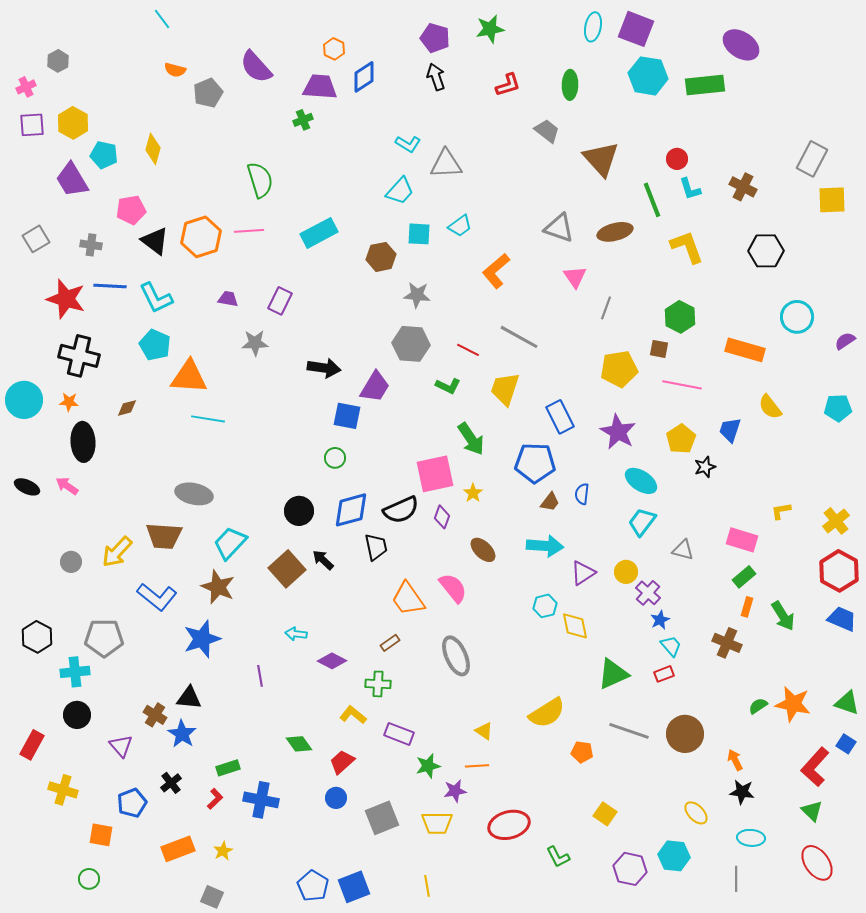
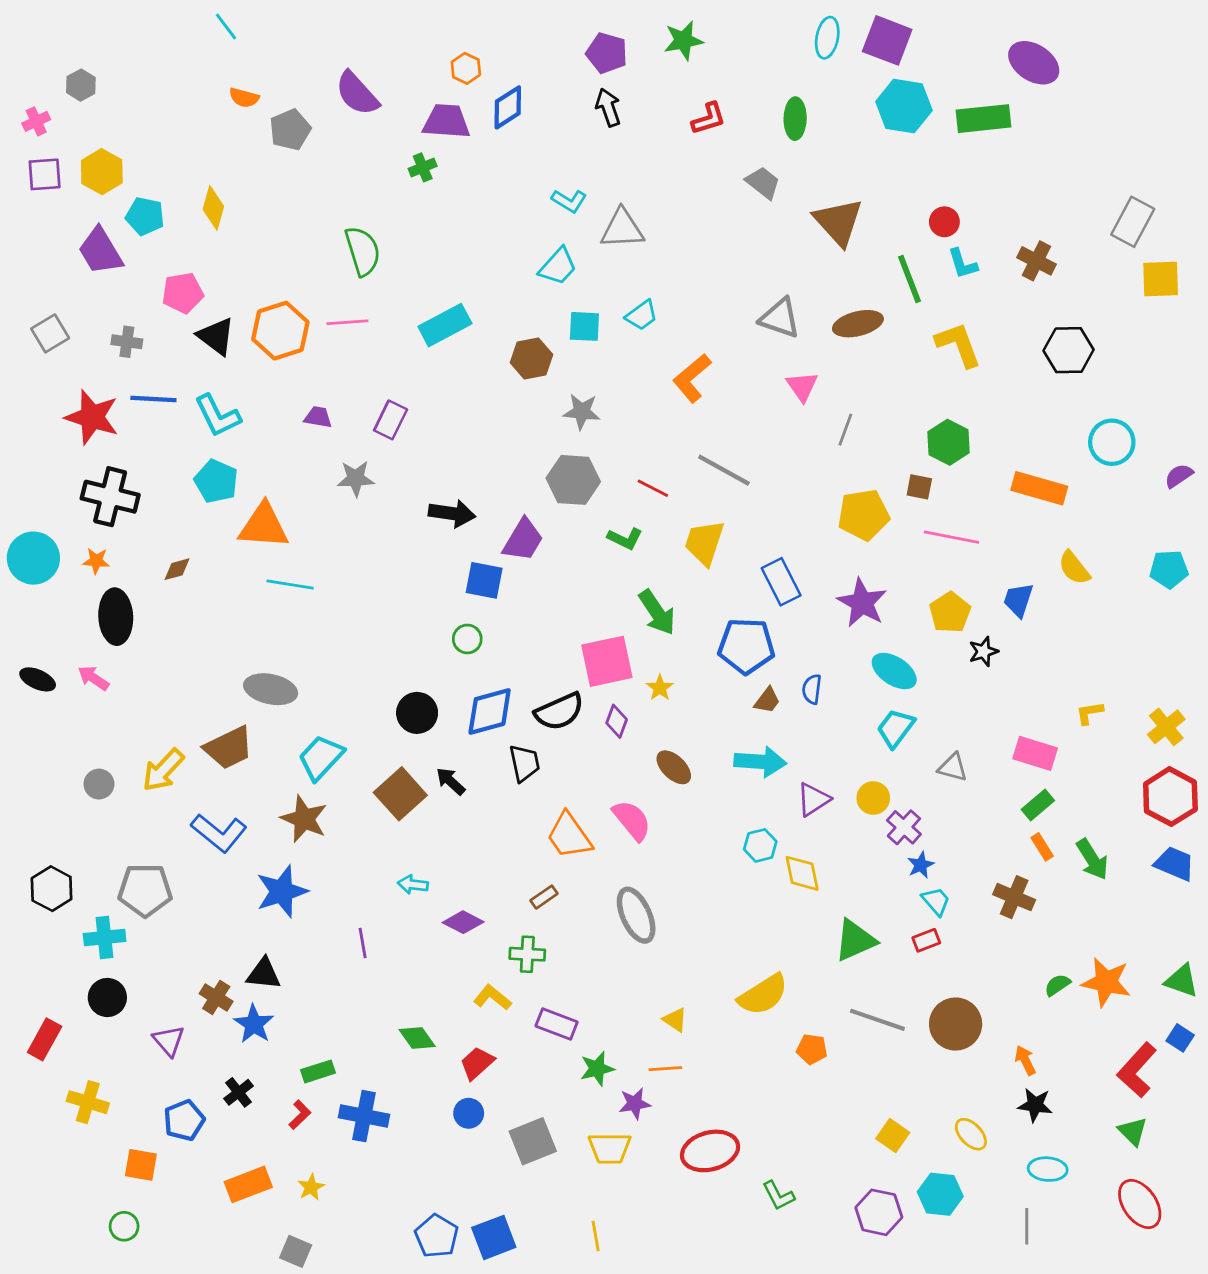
brown trapezoid: (164, 536) -> (229, 748), turned -30
orange rectangle: (747, 607) -> (1042, 847), turned -48
yellow square: (605, 814) -> (893, 1136), moved

